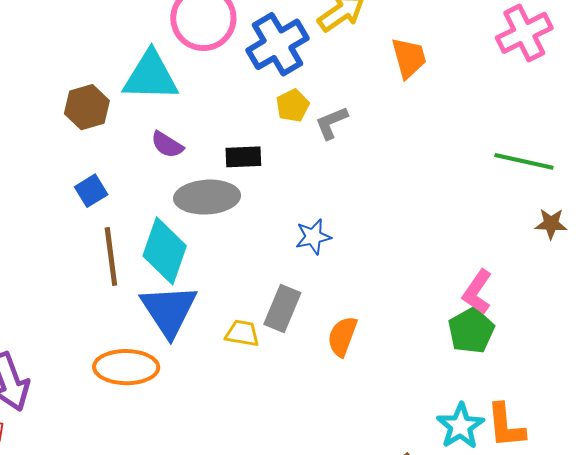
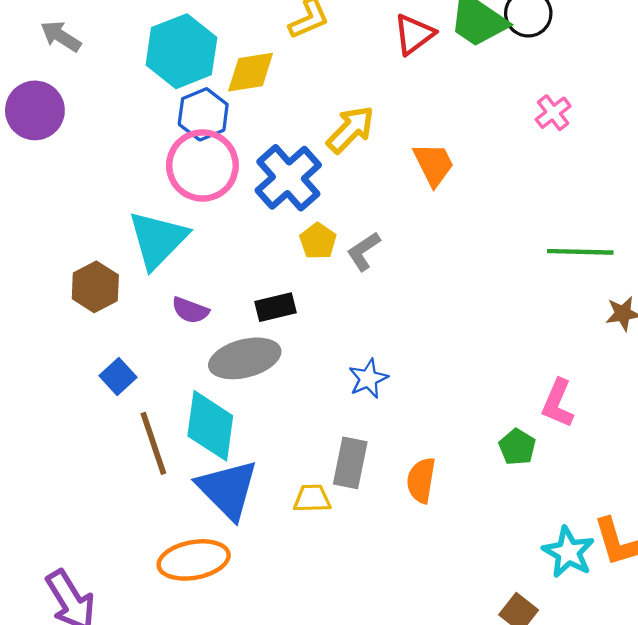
pink cross: (524, 33) -> (553, 113), size x0.6
cyan triangle: (151, 76) -> (158, 240), turned -36
green pentagon: (471, 331) -> (517, 447), moved, size x0.7

